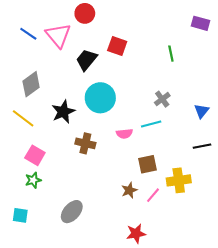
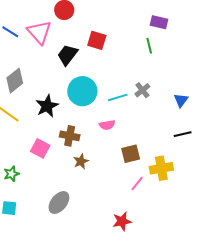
purple rectangle: (200, 23) -> (159, 22), moved
cyan line: (151, 124) -> (118, 97), moved
pink square: (35, 155) -> (40, 148), moved
green star: (33, 180) -> (11, 174), moved
brown star: (129, 190) -> (81, 161), moved

